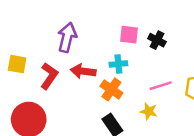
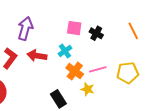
cyan cross: (118, 64) -> (65, 51), turned -32
orange cross: (111, 89) -> (75, 71), moved

